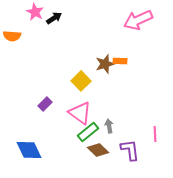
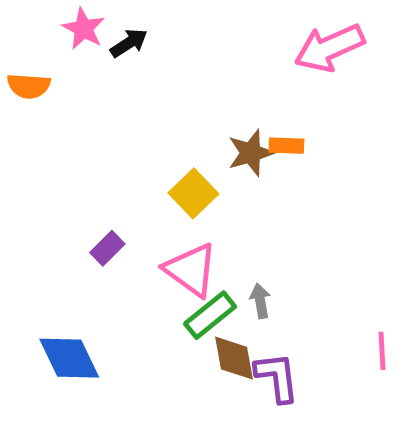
pink line: (155, 134) -> (382, 351), moved
brown diamond: (98, 150) -> (234, 358), turned 35
purple L-shape: (130, 150) -> (277, 377), moved

